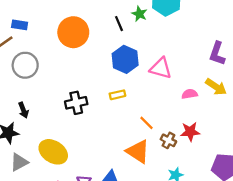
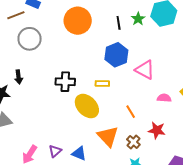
orange line: (147, 123) -> (131, 112), moved
brown cross: (168, 140) -> (133, 142), moved
yellow ellipse: (53, 152) -> (87, 106), moved

